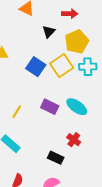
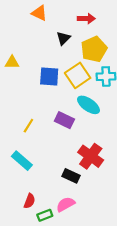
blue square: (36, 67) -> (49, 76), turned -30
cyan ellipse: (77, 107) -> (88, 105), moved
red cross: (74, 140) -> (91, 156), size x1.6

